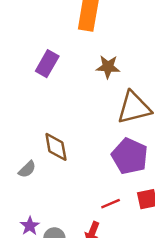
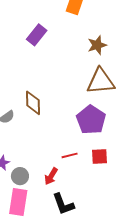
brown star: (108, 67) -> (97, 45), moved, turned -30

